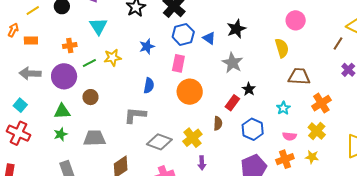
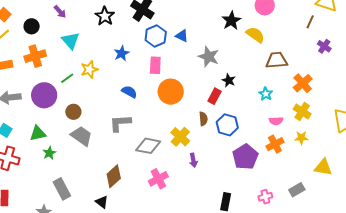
black star: (236, 29) -> (231, 21), moved
orange cross: (70, 45) -> (35, 56), moved, size x1.5
yellow semicircle: (282, 48) -> (255, 35), turned -30
blue semicircle: (149, 86) -> (129, 92), turned -63
green triangle: (62, 111) -> (38, 133), moved
blue hexagon: (253, 129) -> (227, 125), moved
gray trapezoid: (94, 138) -> (81, 136), moved, turned 45

